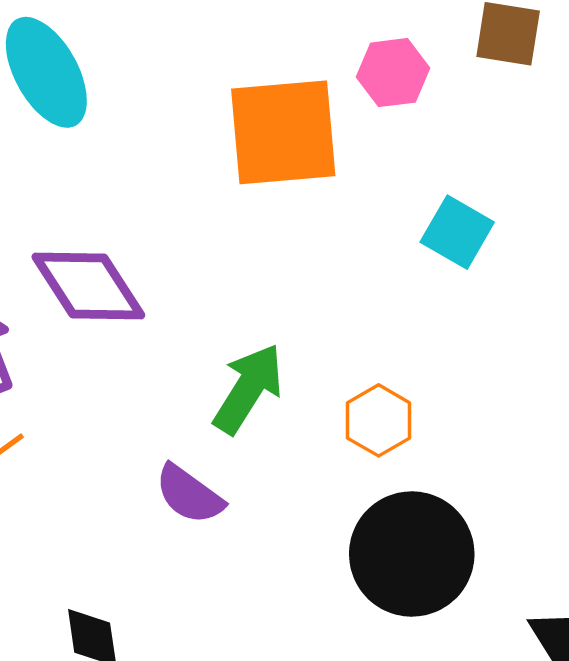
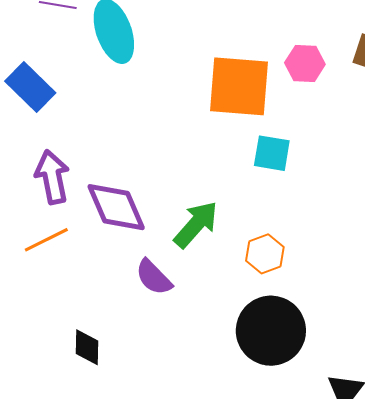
cyan square: (457, 232) -> (272, 153), moved, turned -30
purple diamond: (88, 286) -> (116, 207), moved

